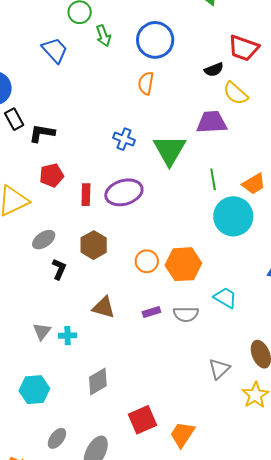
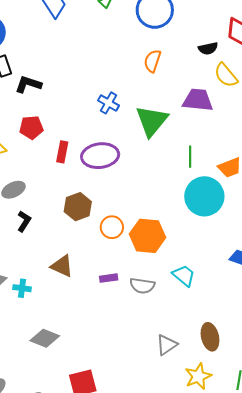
orange semicircle: (146, 83) -> (152, 61), moved
brown hexagon: (94, 245) -> (78, 207), moved
gray diamond: (98, 381) -> (45, 338), turned 44

